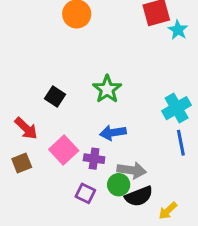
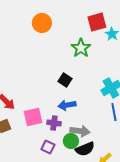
green star: (107, 89) -> (81, 48), moved
black square: (55, 96) -> (65, 80), moved
pink square: (64, 150) -> (33, 117), turned 30

